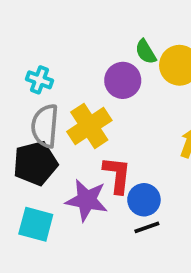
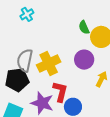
cyan cross: (39, 80) -> (27, 14), moved, turned 32
purple circle: (123, 80) -> (84, 60), moved

